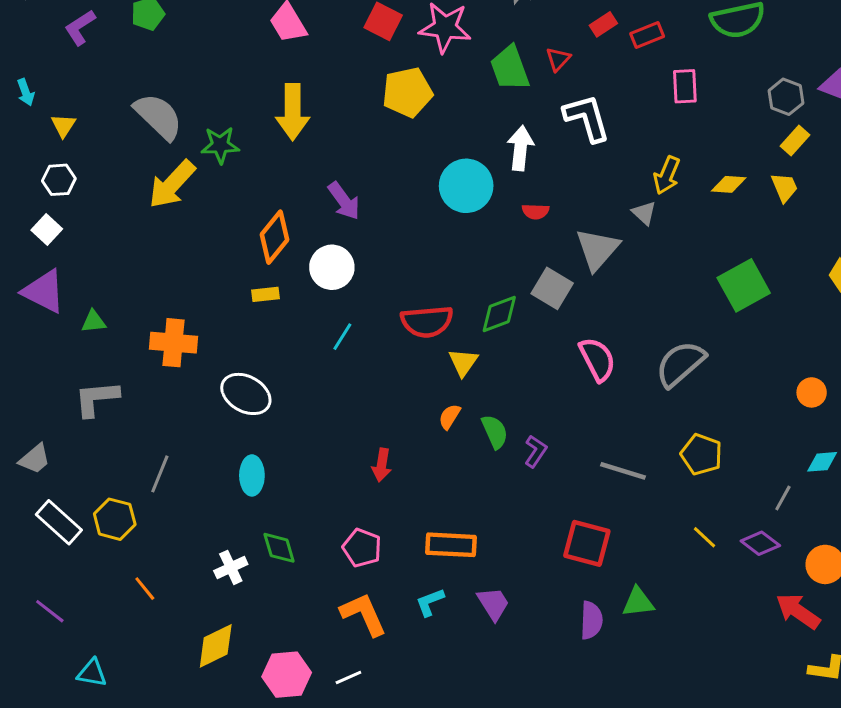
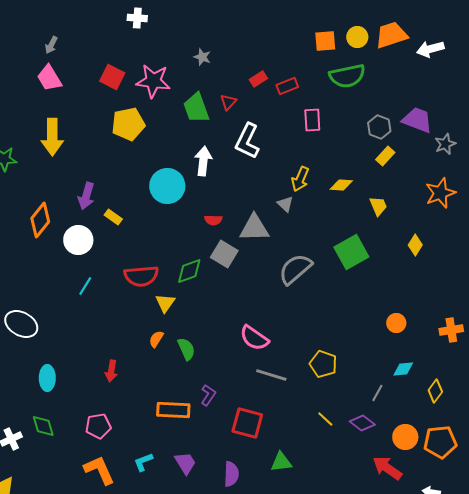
white L-shape: (587, 118) -> (247, 141), turned -138
yellow trapezoid: (784, 187) -> (378, 206), moved
purple arrow: (344, 201) -> (86, 196), turned 52
red semicircle: (536, 211) -> (213, 220), moved
gray triangle: (597, 249) -> (254, 228), turned 48
yellow rectangle: (266, 294) -> (113, 217), moved, turned 42
pink semicircle: (597, 359) -> (254, 338), moved, turned 152
gray semicircle: (680, 364) -> (295, 269), moved
purple L-shape: (536, 451) -> (208, 395), moved
cyan ellipse: (252, 475) -> (47, 378), moved
orange rectangle: (451, 545) -> (173, 410), moved
pink pentagon: (362, 548) -> (98, 426), turned -30
purple semicircle: (591, 620) -> (231, 474), moved

